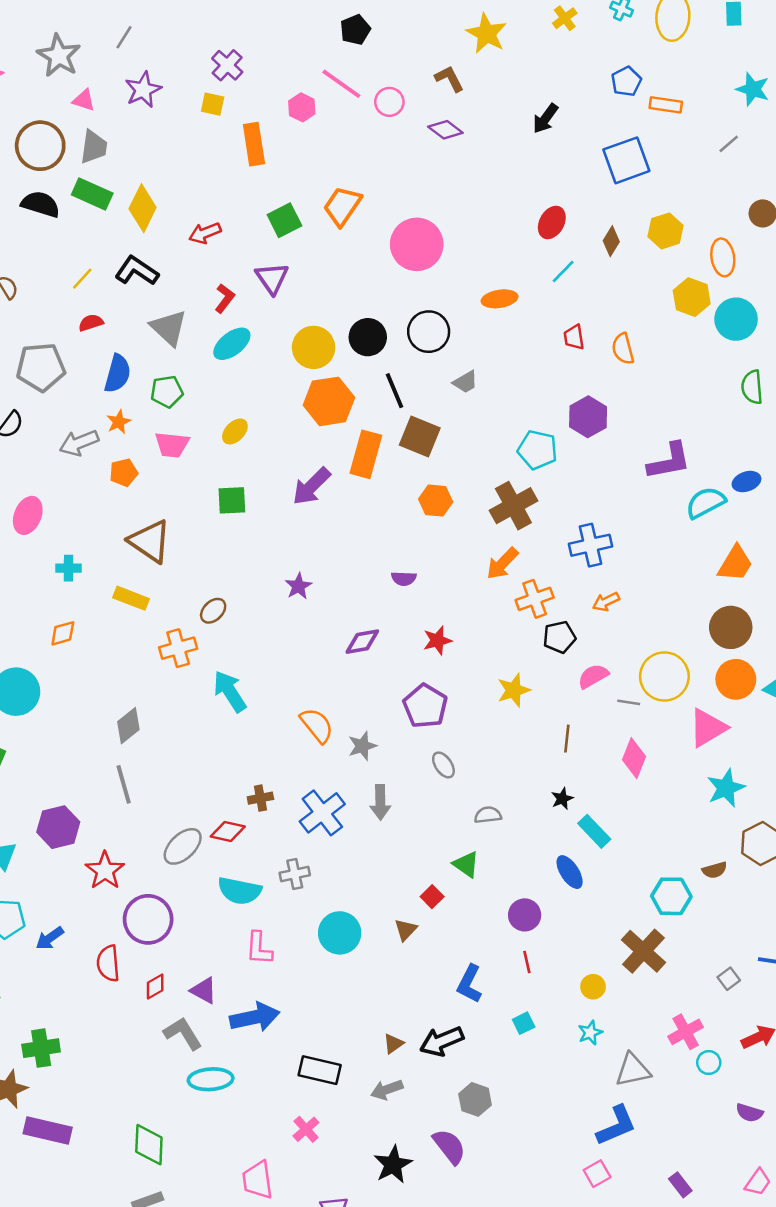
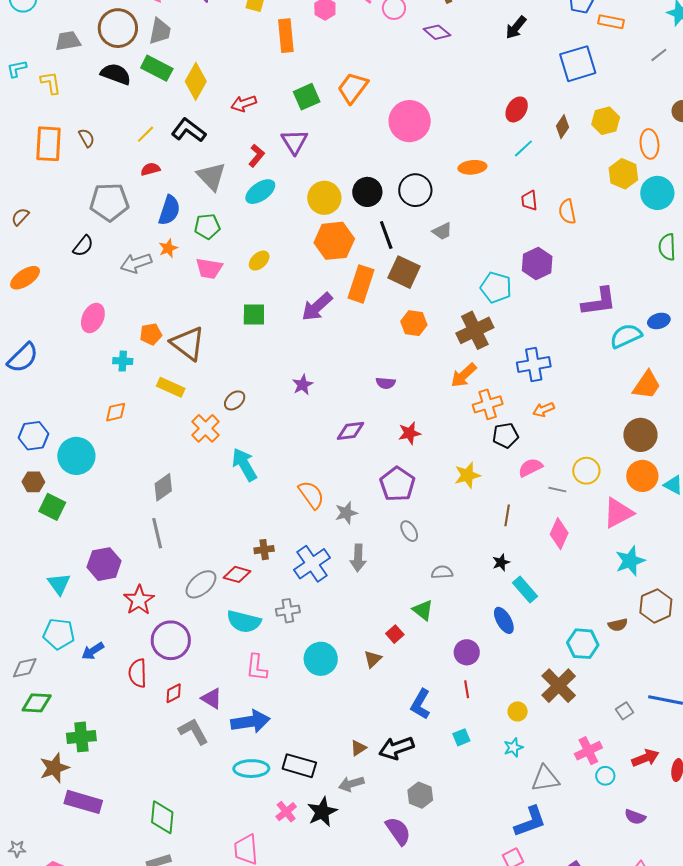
orange pentagon: (124, 473) -> (151, 334), moved
orange cross: (178, 648) -> (206, 428), turned -32
yellow circle: (664, 676) -> (586, 471), size x0.7
cyan ellipse: (211, 1079) -> (251, 769), moved
black star: (393, 1165) -> (322, 812), moved

